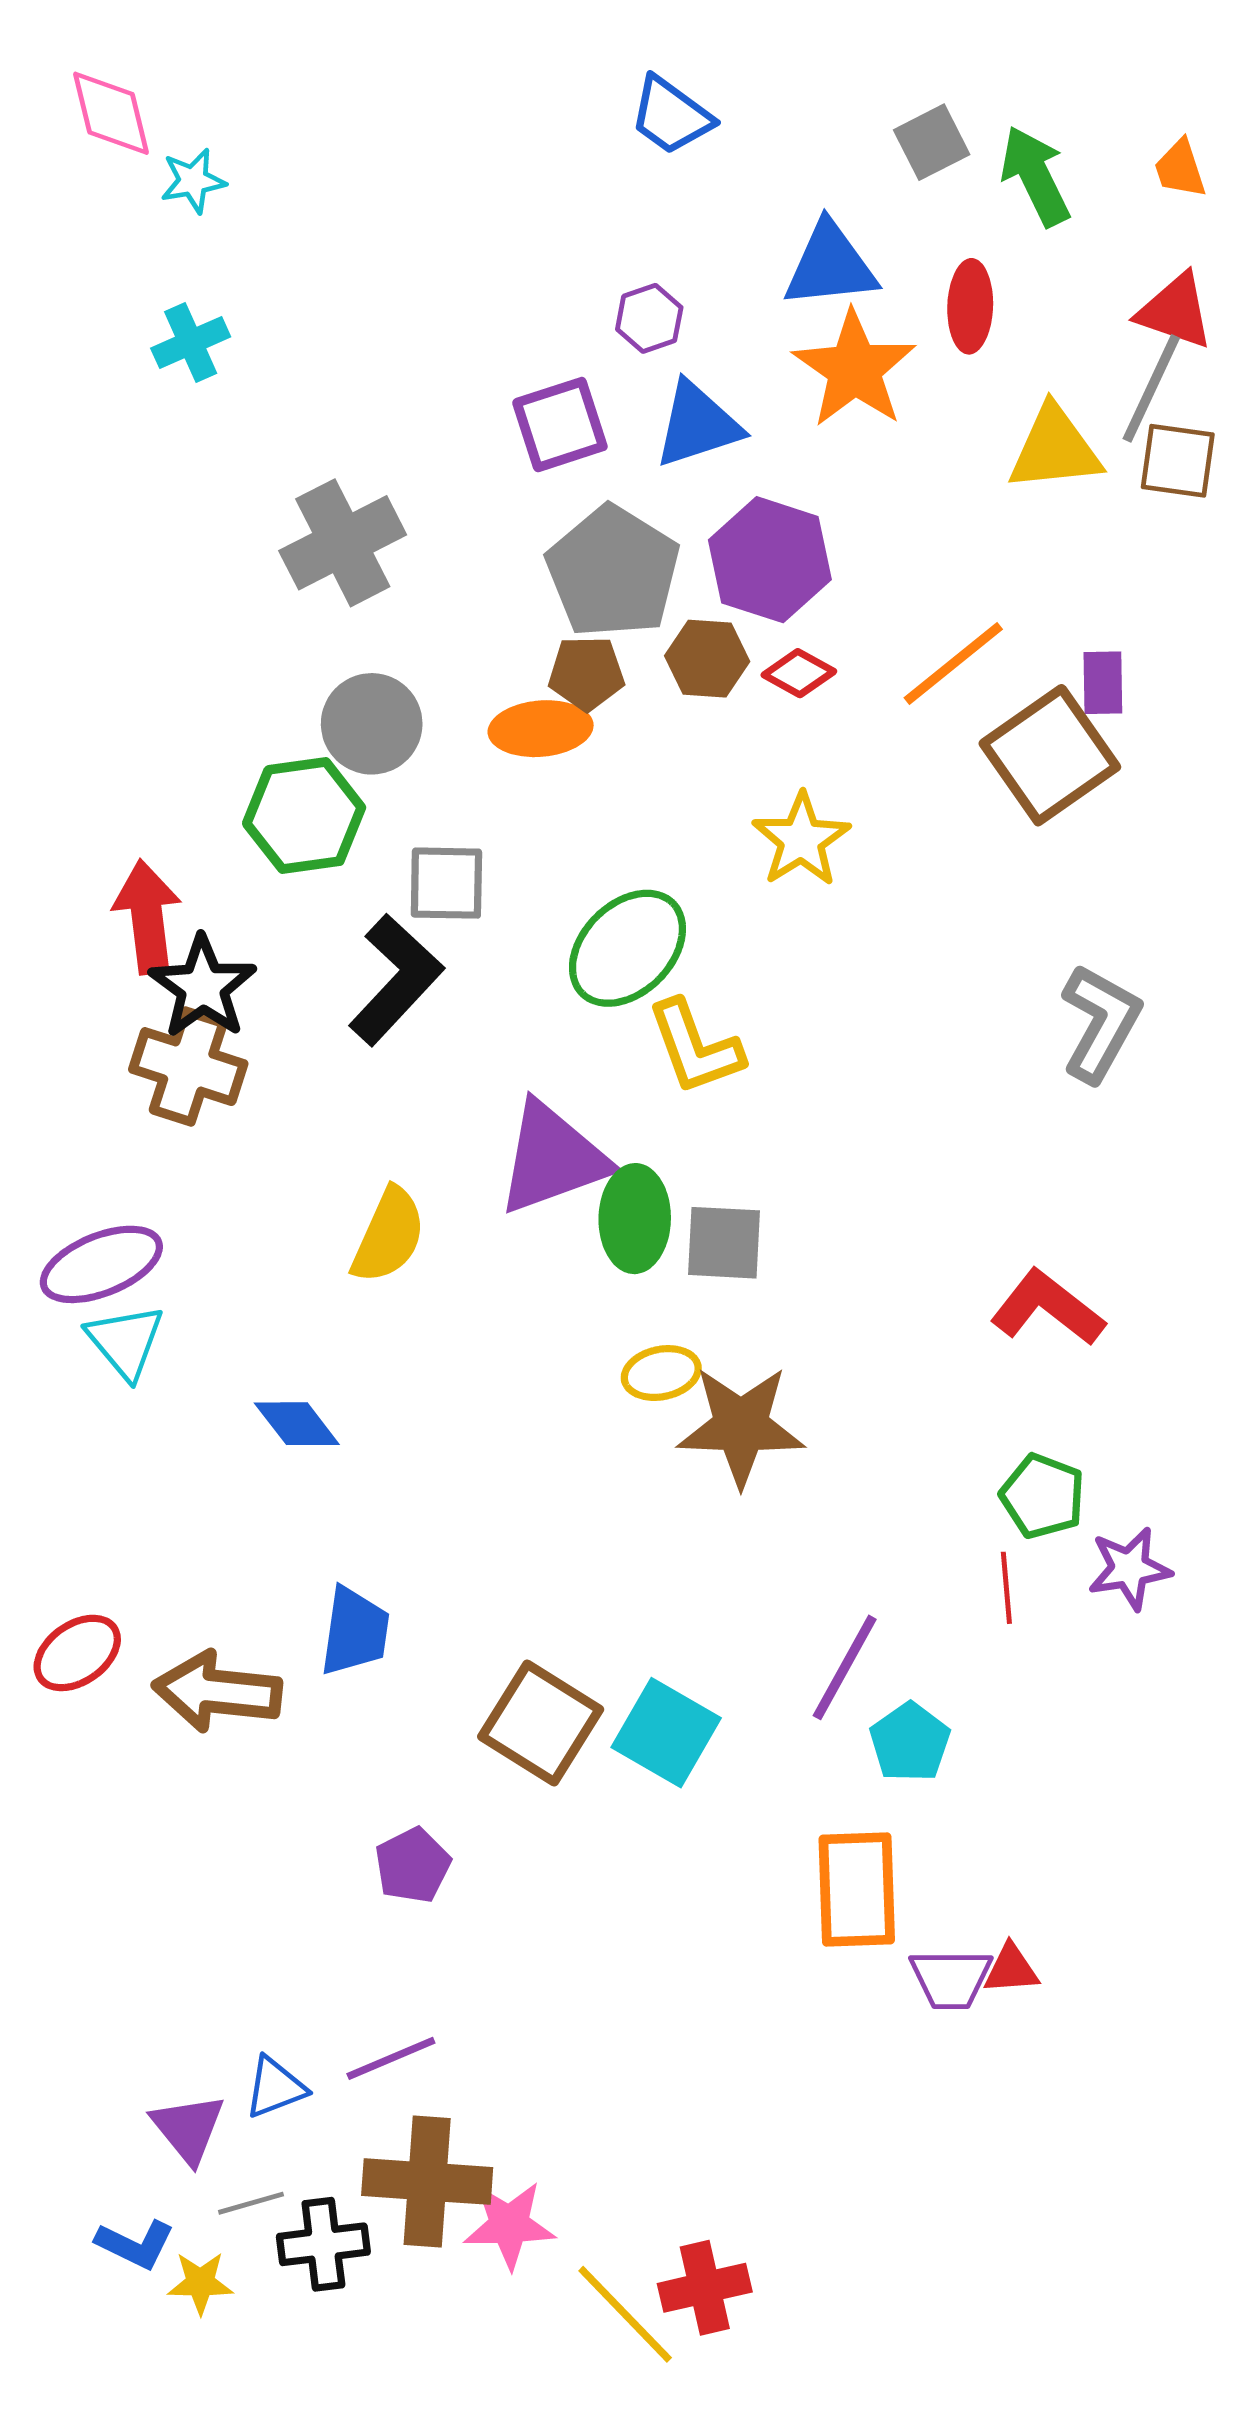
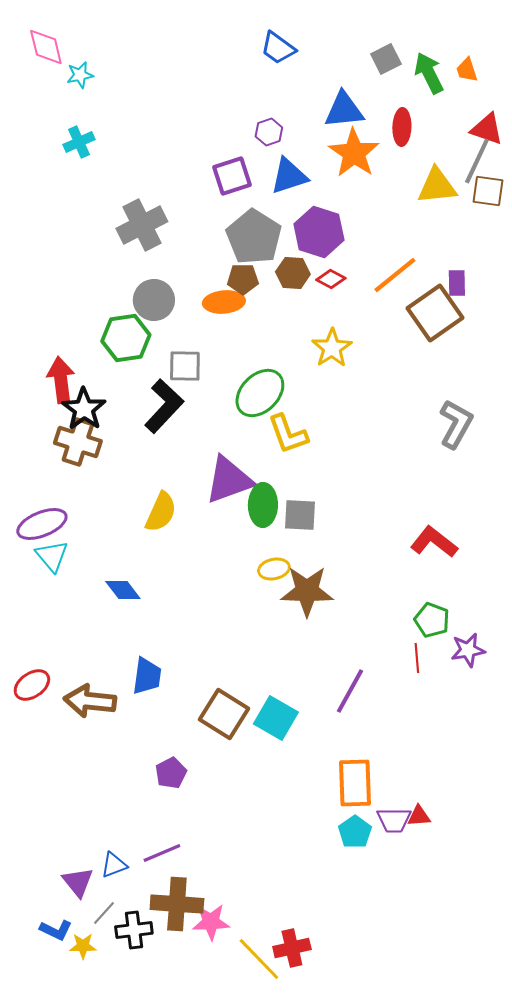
orange trapezoid: (1180, 169) -> (467, 70), moved
cyan pentagon: (910, 1742) -> (355, 832), moved
gray line: (251, 2203) -> (104, 913), turned -32

